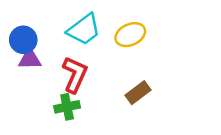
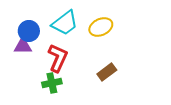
blue circle: (23, 40) -> (29, 31), moved

